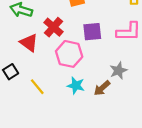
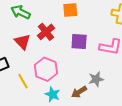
pink hexagon: (69, 54) -> (46, 69), moved
cyan star: (76, 86) -> (53, 94), moved

